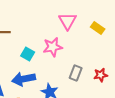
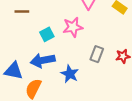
cyan square: (28, 54) -> (47, 34), turned 32

